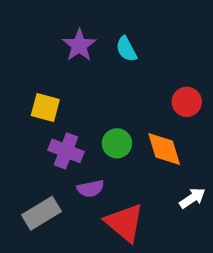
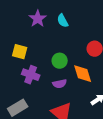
green circle: (117, 143) -> (60, 61), moved
purple semicircle: (91, 189) -> (60, 84), moved

